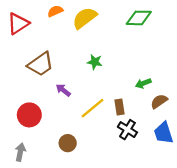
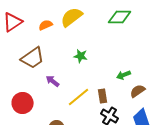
orange semicircle: (55, 11) -> (46, 25), moved

